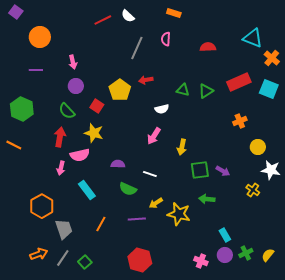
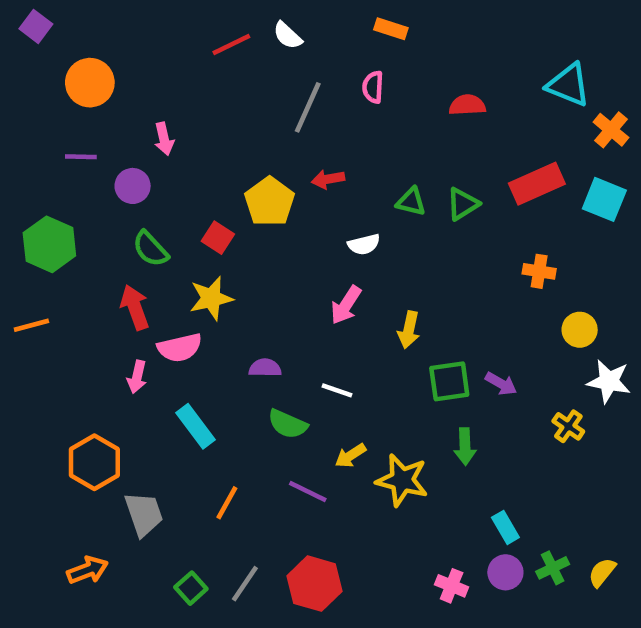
purple circle: (76, 86) -> (133, 186), moved
orange cross: (240, 121) -> (539, 271), turned 32
yellow star: (94, 133) -> (211, 298), turned -30
red arrow: (60, 137) -> (135, 307), turned -30
orange line: (14, 145) -> (31, 325), turned -42
green arrow: (207, 199) -> (465, 447), turned -98
purple line: (137, 219) -> (308, 491), turned 30
gray line: (63, 258) -> (245, 584), moved

